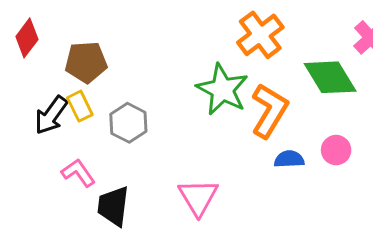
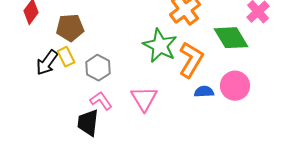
pink circle: (336, 150) -> (235, 86), size x1.5
pink L-shape: (78, 173) -> (101, 101), moved
pink triangle: (198, 197) -> (144, 99), moved

